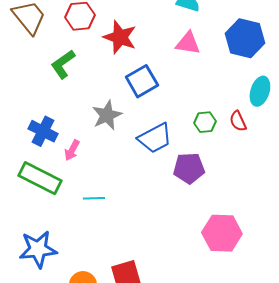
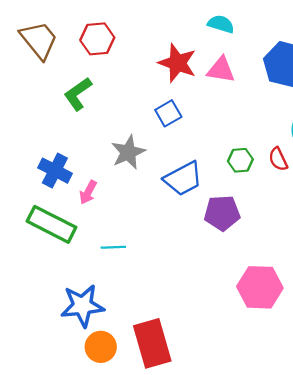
red star: (120, 37) -> (177, 63), moved
blue square: (142, 81) -> (168, 113), size x0.7
blue star: (38, 249) -> (82, 306), moved

